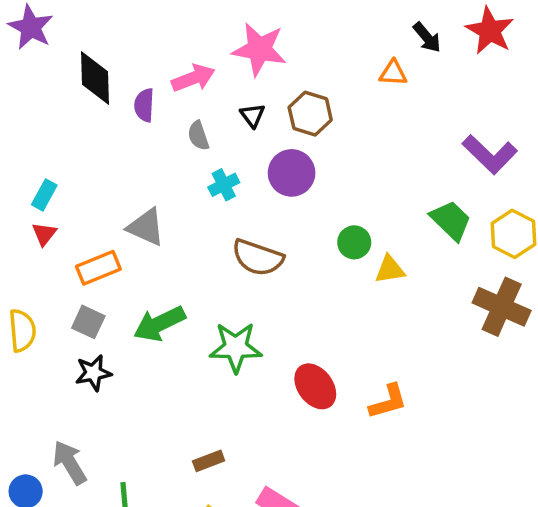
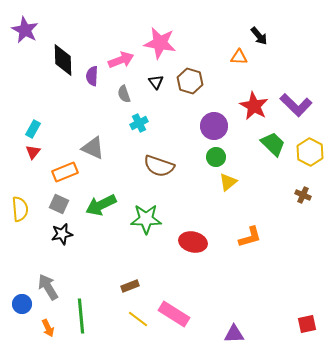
red star: (490, 31) -> (254, 106), moved
purple circle: (292, 173) -> (214, 126), moved
yellow triangle: (390, 269) -> (228, 182), moved, turned -30
brown cross: (502, 307) -> (303, 195), size x0.5
red ellipse: (315, 386) -> (193, 242), turned -40
orange L-shape: (388, 402) -> (250, 237), moved

